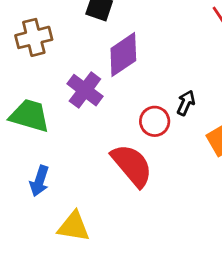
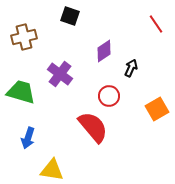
purple diamond: (123, 55) -> (104, 51), moved, size x0.7
black arrow: (186, 103) -> (131, 68), moved

